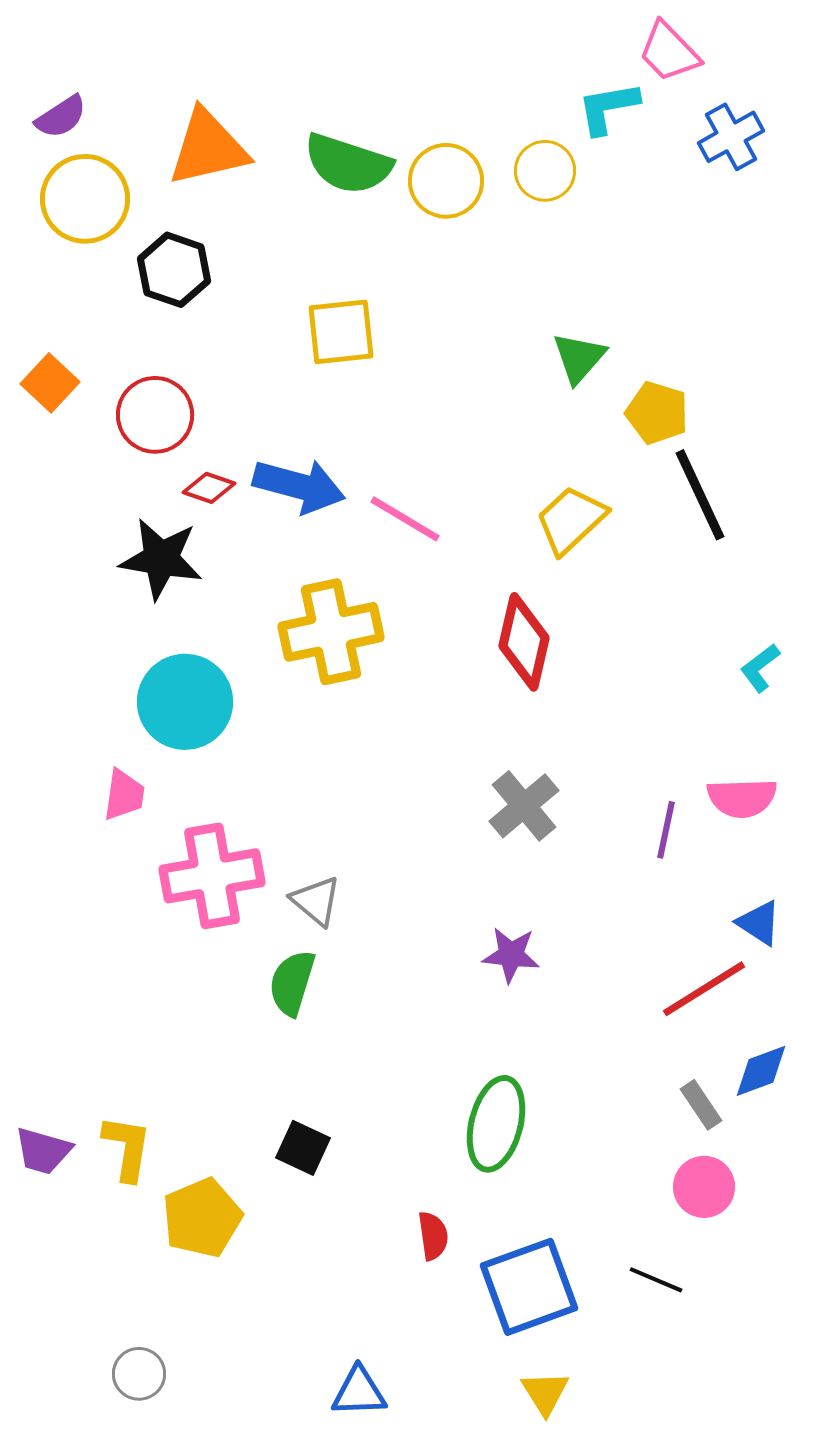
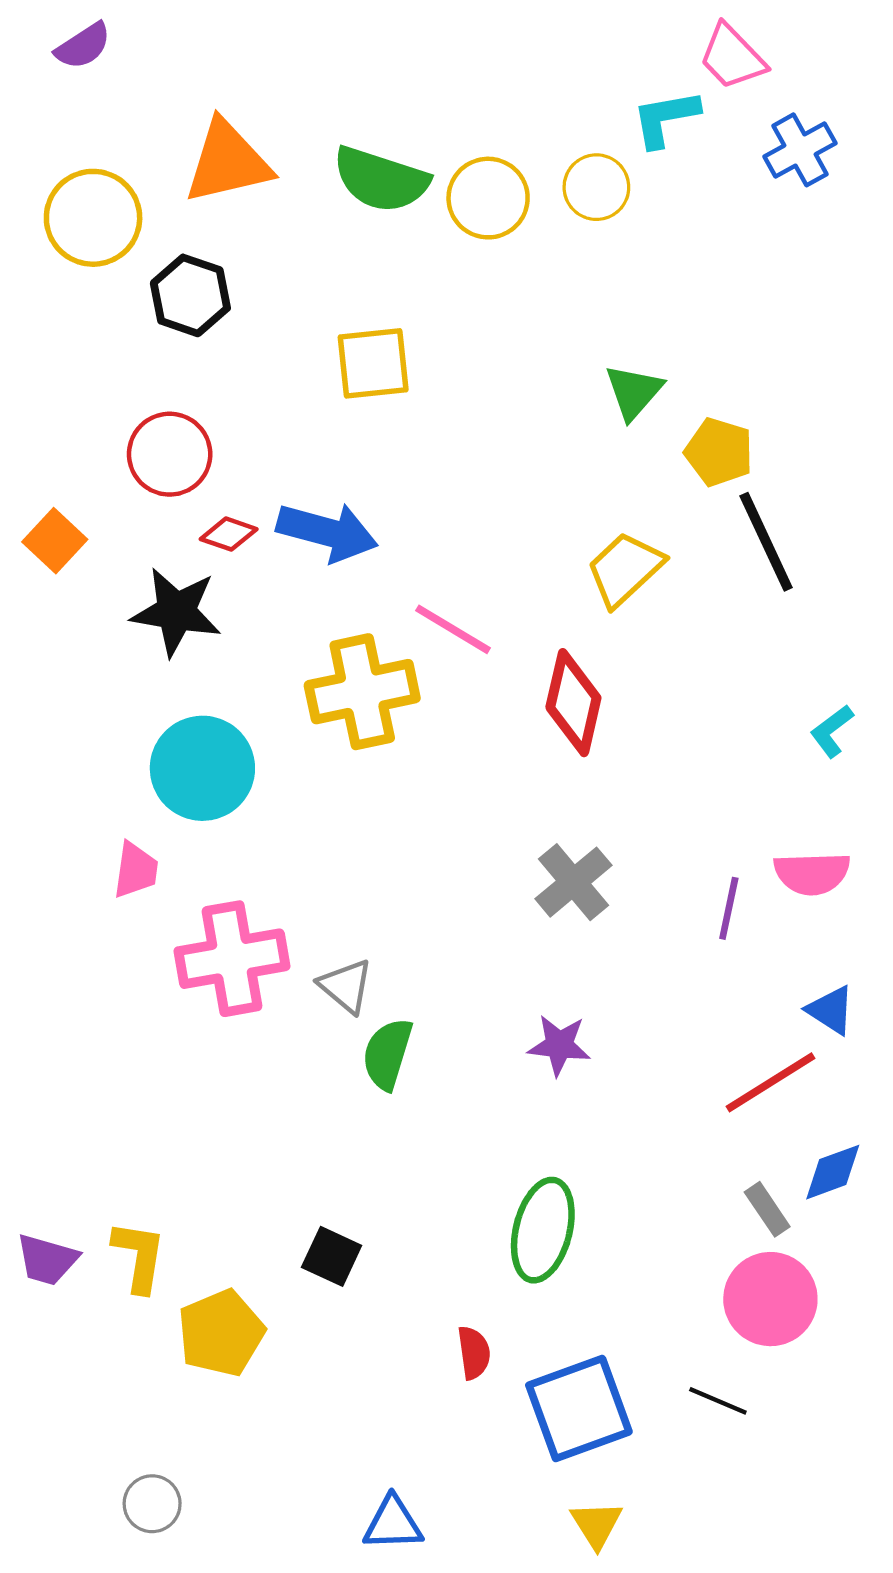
purple semicircle: (61, 117) -> (83, 46), moved
orange square: (50, 383) -> (55, 541), moved
pink line: (405, 519) -> (453, 629), moved
green semicircle: (292, 983) -> (387, 1054), moved
pink circle: (704, 1187) -> (770, 1299), size x1.4

